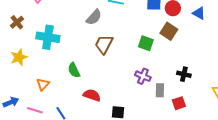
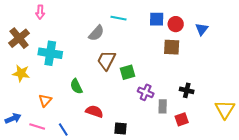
blue triangle: (199, 13) -> (202, 29), turned 40
brown cross: (17, 22) -> (19, 38), size x1.5
brown square: (169, 31) -> (172, 47), turned -30
green square: (146, 43) -> (127, 72), moved, turned -35
yellow star: (19, 57) -> (21, 73), turned 30

